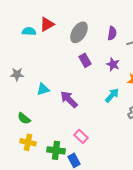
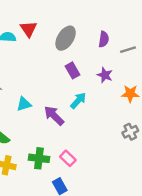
red triangle: (47, 24) -> (29, 29), turned -35
cyan arrow: (112, 95) -> (78, 101), moved
green cross: (56, 150) -> (39, 158), moved

